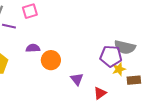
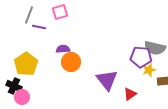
orange circle: (51, 60) -> (71, 62), moved
purple triangle: (77, 79) -> (107, 80), size x1.6

